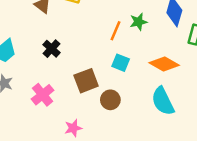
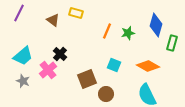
orange line: (115, 31) -> (107, 31), moved
pink cross: (43, 95) -> (48, 70), moved

